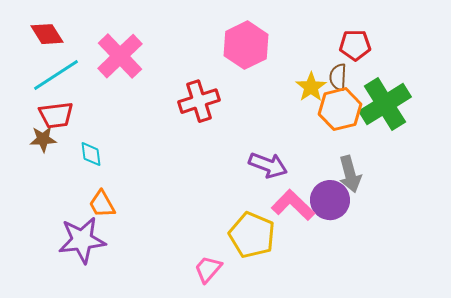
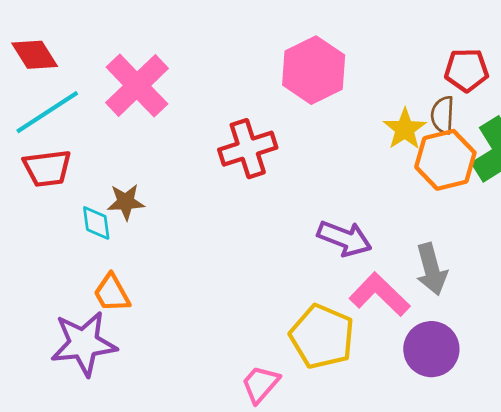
brown star: (43, 139) -> (126, 202), moved
gray arrow: (350, 174) -> (431, 269), moved
purple circle: (330, 200) -> (431, 349), moved

